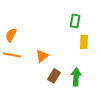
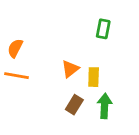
yellow rectangle: (84, 42) -> (94, 77), moved
orange triangle: (42, 56) -> (70, 69), moved

